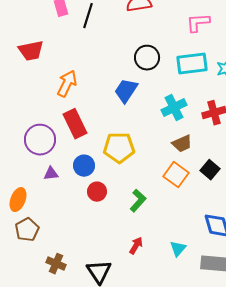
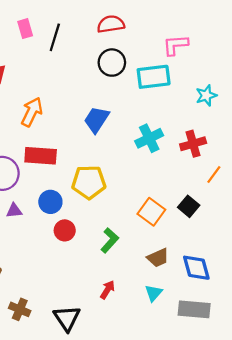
black circle: (147, 58) -> (112, 63), moved
cyan rectangle: (192, 64) -> (154, 77), moved
red rectangle: (75, 124) -> (41, 156), turned -60
brown trapezoid: (182, 144) -> (158, 258), moved

